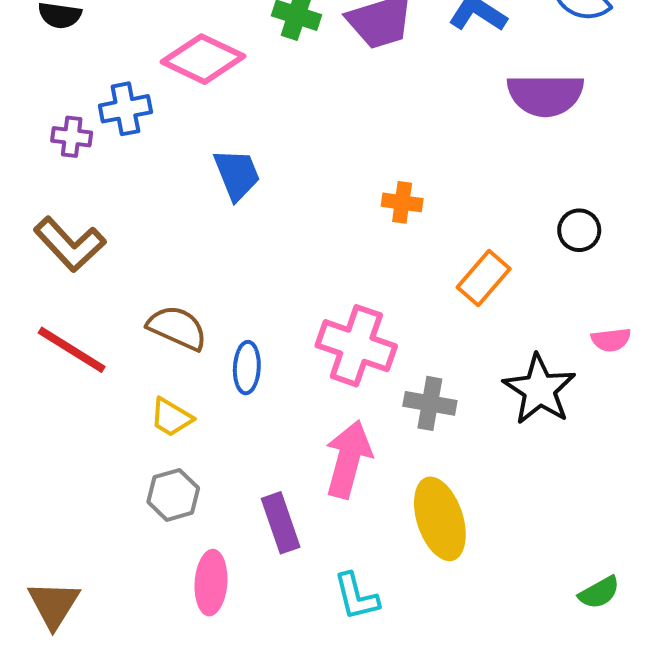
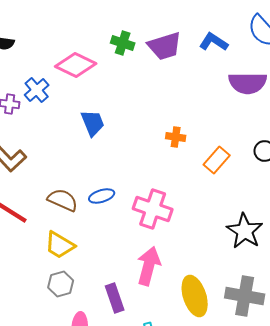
blue cross: (125, 109) -> (37, 90), turned -30
orange rectangle: (484, 278) -> (217, 160), moved
blue ellipse: (247, 368) -> (102, 196), moved, turned 70
gray cross: (430, 403) -> (245, 296), moved, size x1.5
yellow trapezoid: (171, 417) -> (60, 245), size x1.4

